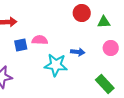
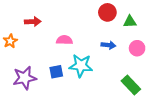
blue square: (21, 45) -> (56, 72), moved
blue arrow: (78, 52) -> (108, 45), moved

